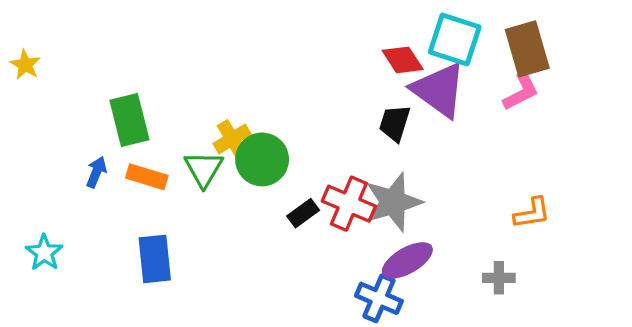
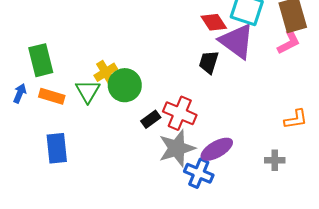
gray star: (393, 202) -> (177, 148), moved

